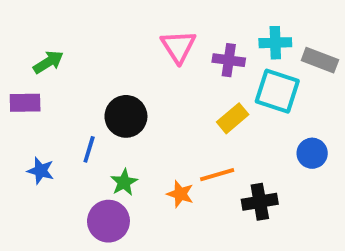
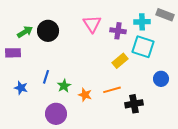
gray rectangle: (320, 60) -> (165, 15), moved
black circle: (126, 116) -> (48, 31), moved
green star: (124, 182) -> (64, 86), moved
orange star: (180, 194) -> (85, 95), moved

